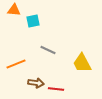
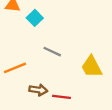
cyan square: (33, 21) -> (35, 18), turned -32

